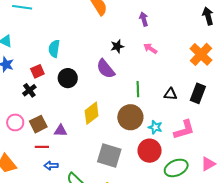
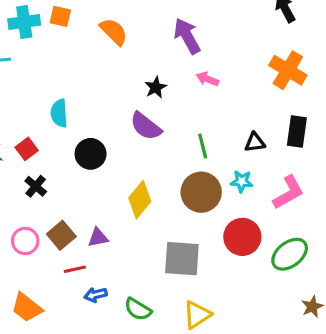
purple arrow: (144, 19) -> (187, 36), size x1.6
red square: (37, 71) -> (27, 149), moved
cyan star: (155, 127) -> (242, 181), moved

